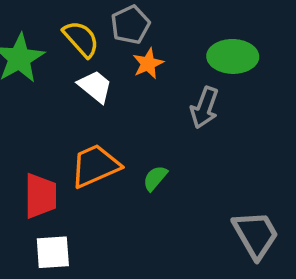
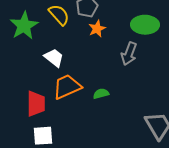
white trapezoid: (95, 86) -> (54, 58), moved
green semicircle: (155, 178) -> (101, 94), turned 35

